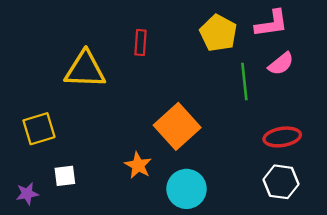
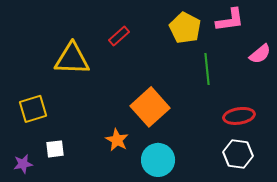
red rectangle: (140, 43) -> (119, 36), turned 45
pink semicircle: (281, 64) -> (260, 54), moved

